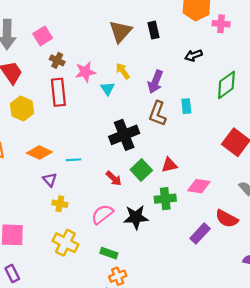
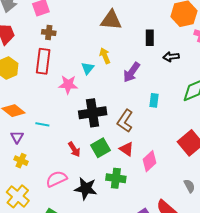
black rectangle: (153, 30) -> (150, 38), moved
brown triangle: (120, 31) -> (111, 20), turned 40
brown cross: (57, 60) -> (49, 33), turned -32
pink star: (85, 72) -> (68, 85), moved
brown L-shape: (158, 114) -> (125, 121), moved
red triangle: (169, 165) -> (126, 149), turned 35
pink diamond: (199, 186) -> (149, 161), moved, turned -65

